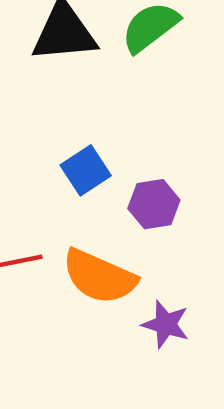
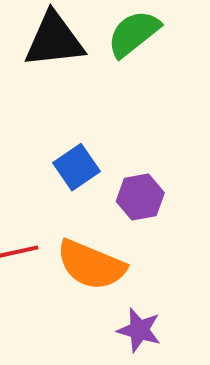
purple star: (166, 324) -> (139, 330), moved

